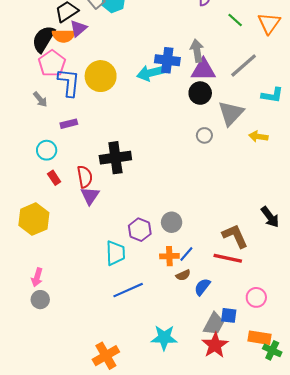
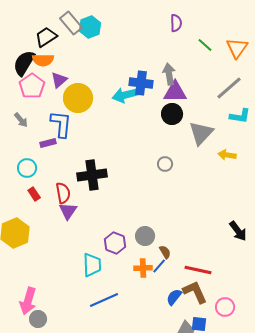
purple triangle: (78, 28) -> (59, 80), moved
gray line: (244, 66) -> (229, 88), moved
blue L-shape: (69, 82) -> (61, 124), moved
gray circle: (204, 135) -> (165, 164), moved
brown L-shape: (235, 236) -> (195, 292), moved
brown semicircle: (183, 275) -> (165, 252), moved, turned -96
pink arrow: (37, 277) -> (28, 301), moved, size x1.5
gray circle: (40, 300) -> (38, 319), moved

